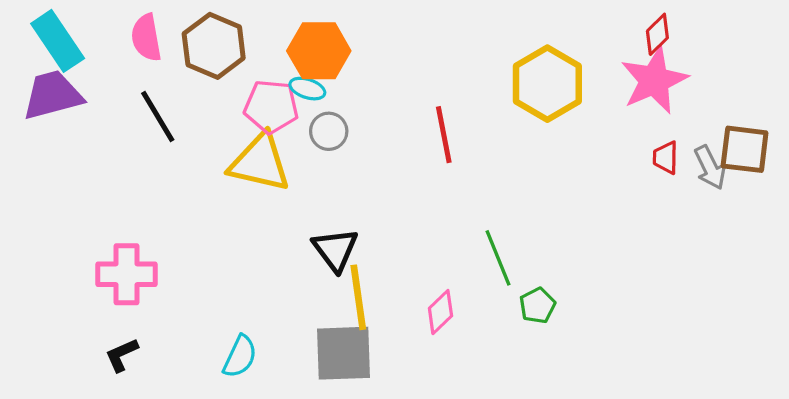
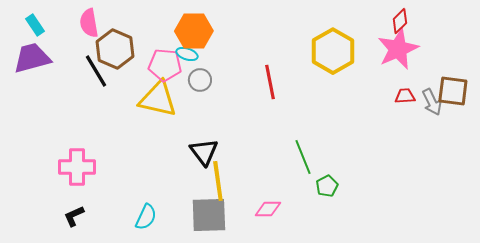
cyan rectangle: (58, 41) -> (35, 25), size x0.6
brown hexagon: (214, 46) -> (115, 49), moved
red trapezoid: (666, 158) -> (405, 96), turned 85
pink diamond: (440, 312) -> (268, 209), moved, turned 44

